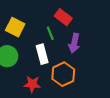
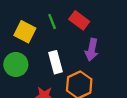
green line: (50, 33) -> (52, 21), moved

